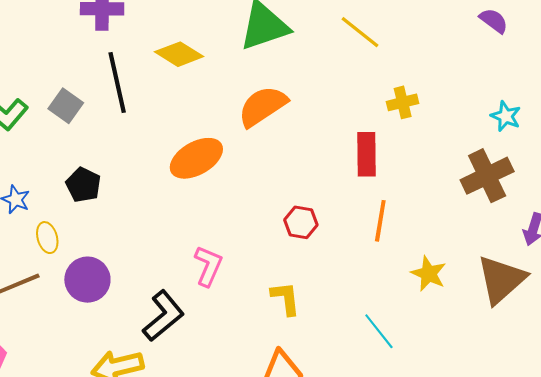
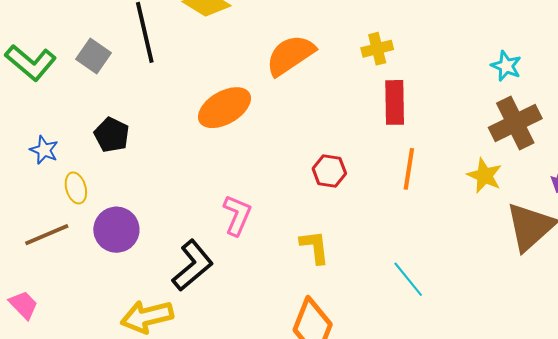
yellow cross: (403, 102) -> (377, 49), moved
cyan star: (506, 116) -> (506, 66), moved
yellow star: (429, 274) -> (485, 176), moved

